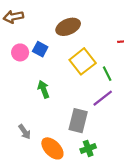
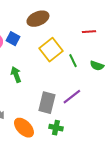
purple line: (103, 98) -> (72, 97), moved
green cross: (88, 148) -> (56, 128), turned 32

